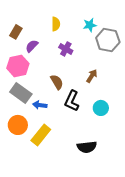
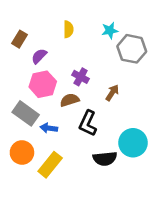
purple cross: (66, 49) -> (81, 77), moved
pink hexagon: (18, 66) -> (43, 84), moved
brown semicircle: (57, 82) -> (70, 100), turned -77
cyan circle: (101, 108) -> (133, 143), moved, size x1.5
black semicircle: (87, 147) -> (105, 159), moved

